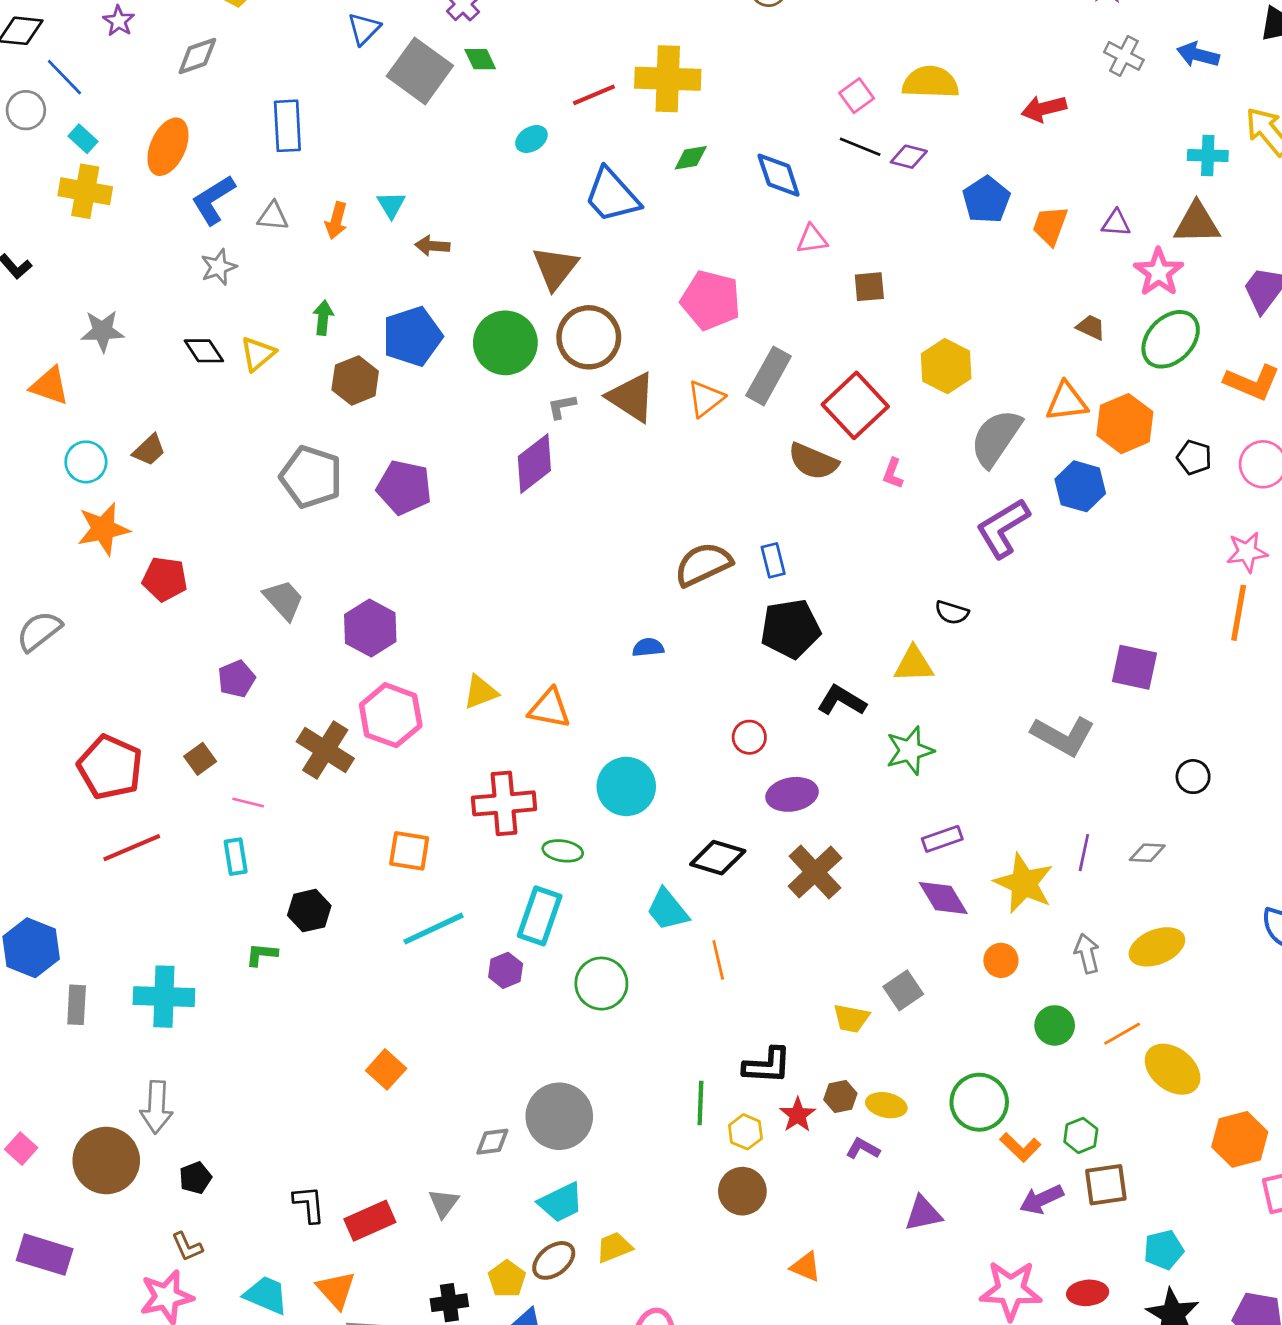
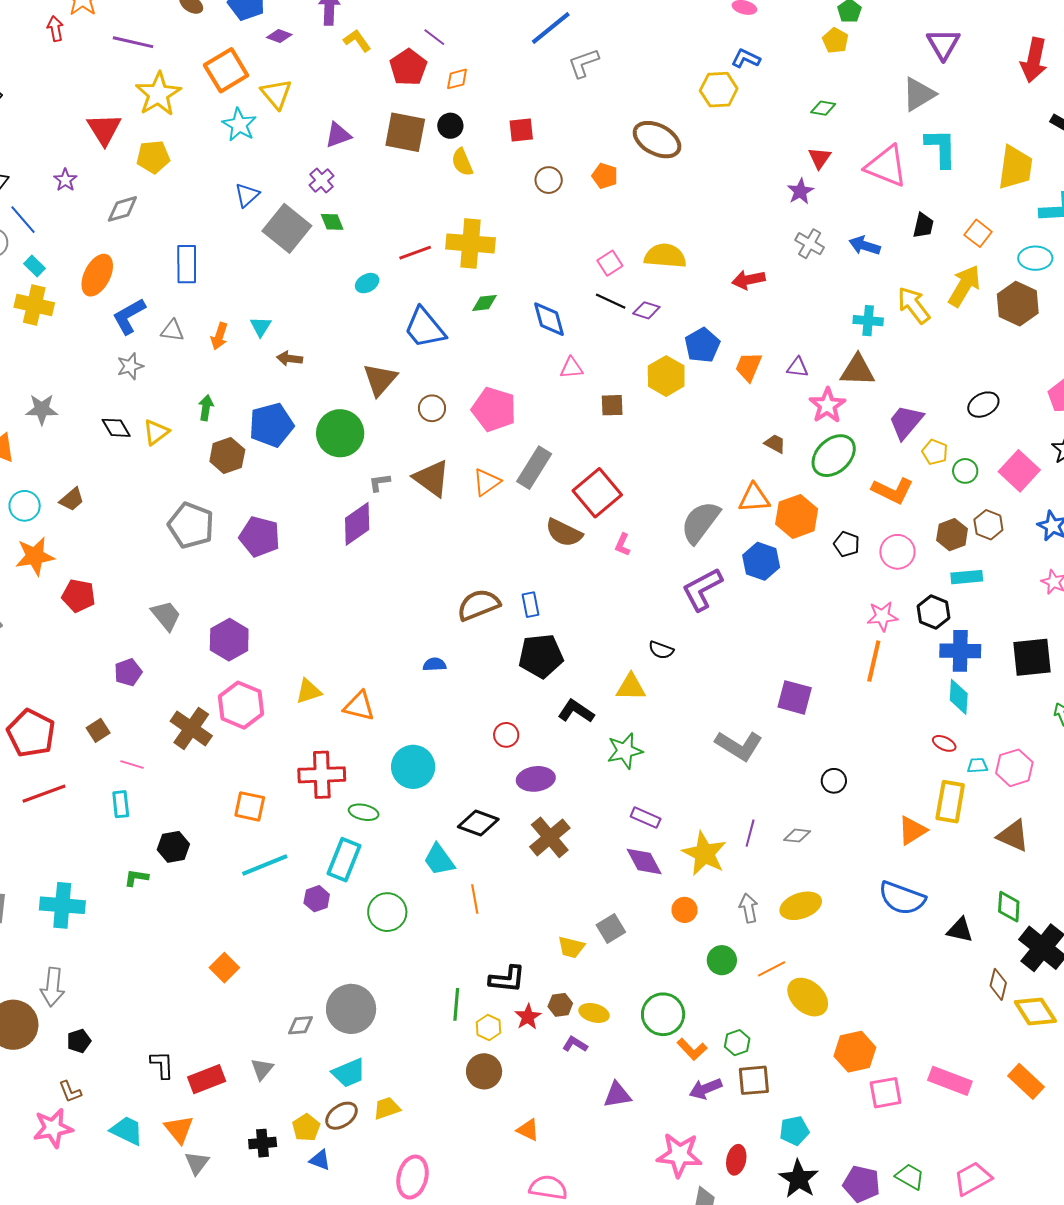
brown circle: (589, 337) -> (432, 408), moved, size x0.6
yellow hexagon: (946, 366) -> (666, 376), moved
purple rectangle: (942, 839) -> (646, 818), turned 40
red ellipse: (1088, 1293) -> (736, 1160), turned -76

